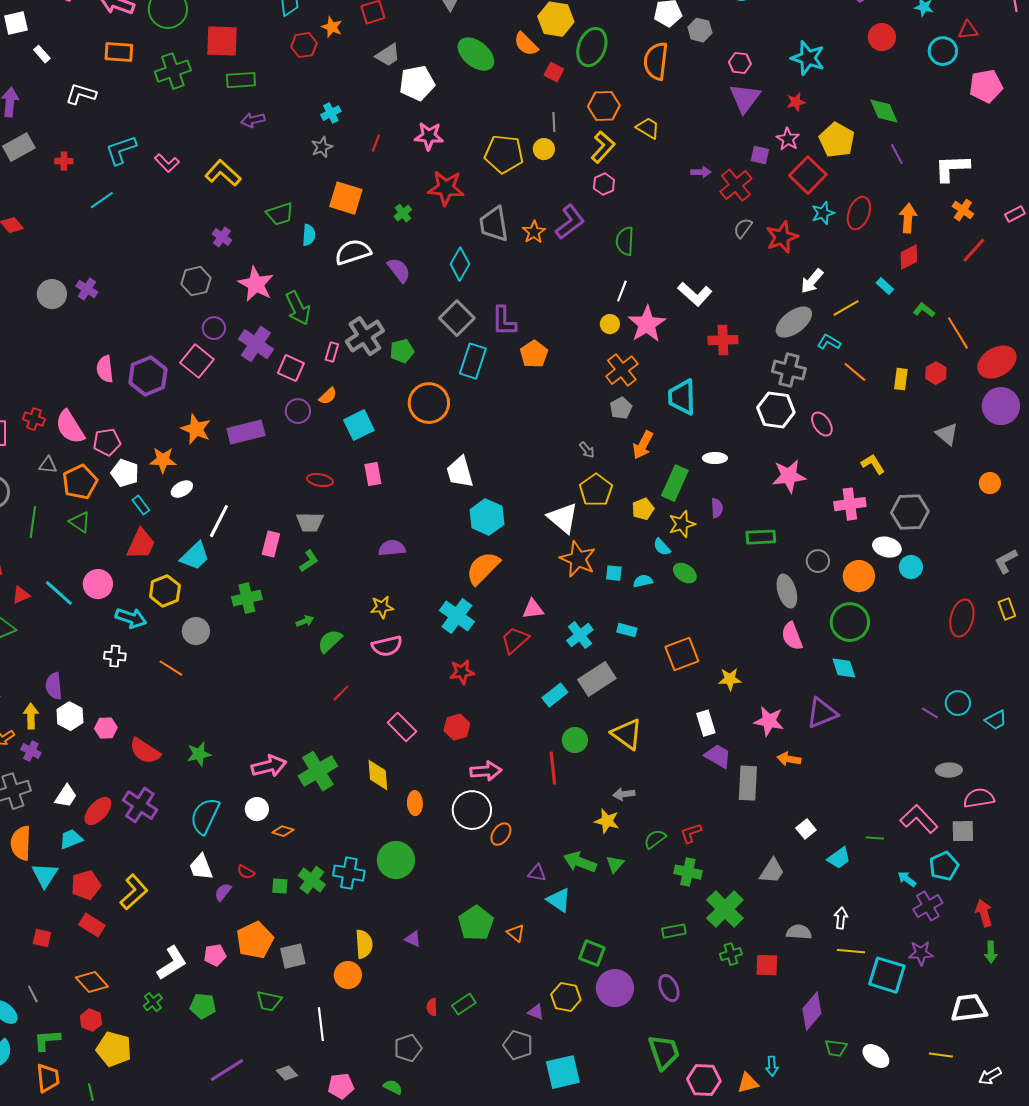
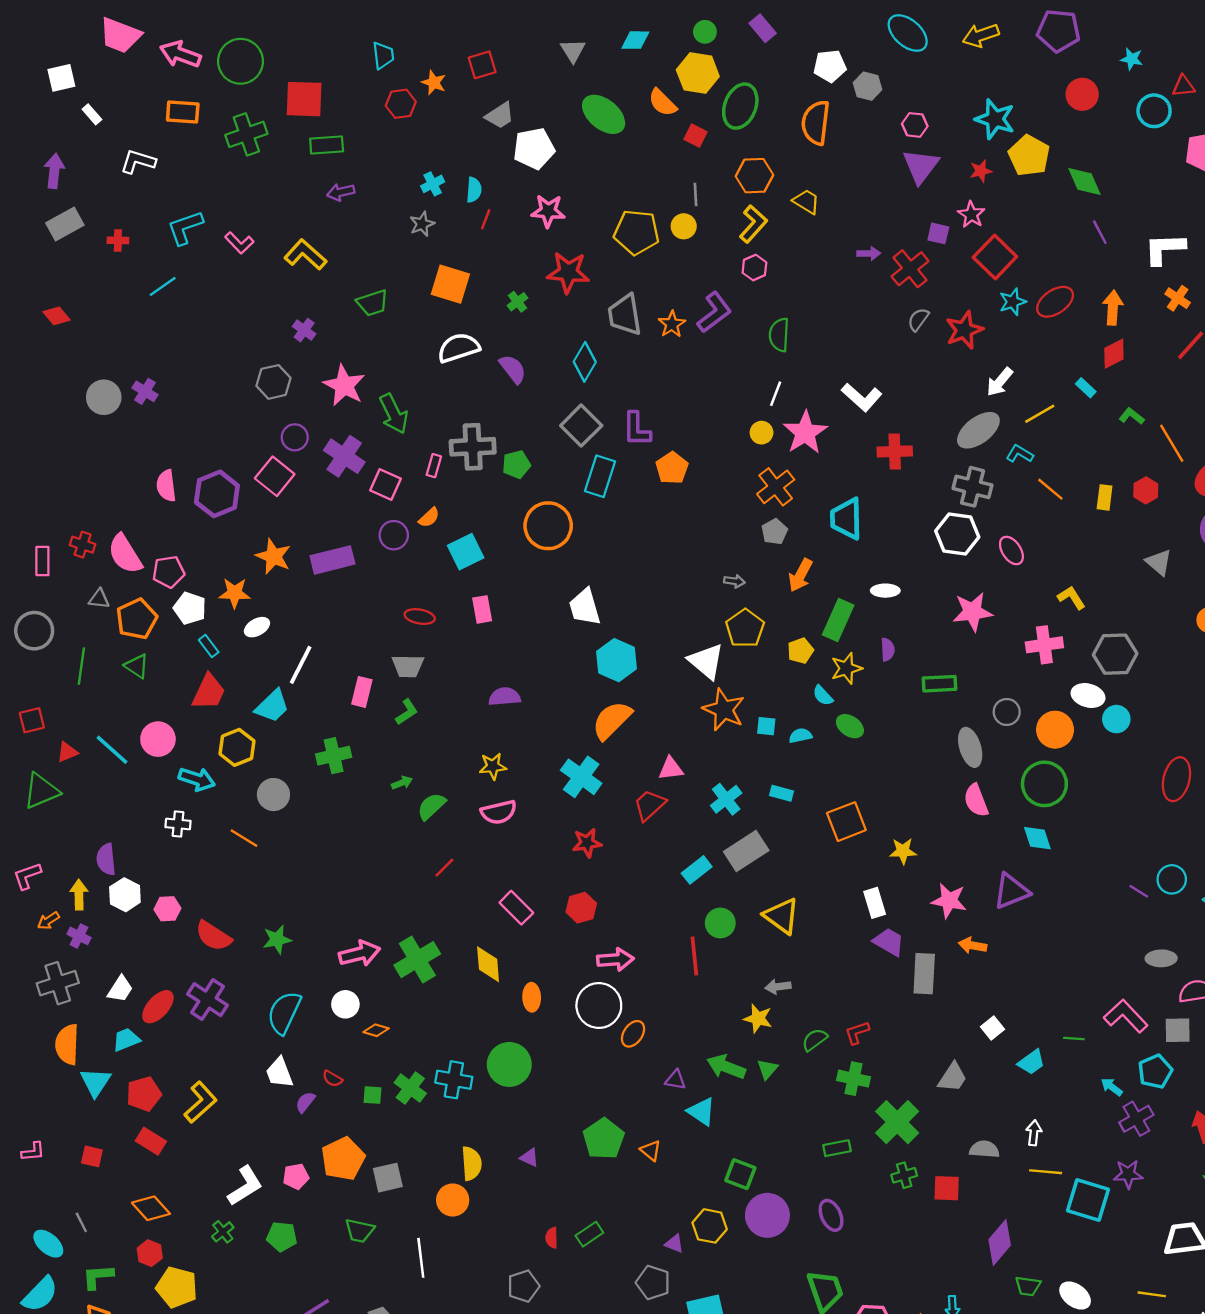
yellow pentagon: (837, 140) -> (1029, 156), moved
red ellipse: (859, 213) -> (1055, 302), turned 36
cyan semicircle: (309, 235) -> (474, 190), moved
gray cross: (365, 336) -> (473, 447), turned 30
gray arrow: (587, 450) -> (734, 581), turned -42

